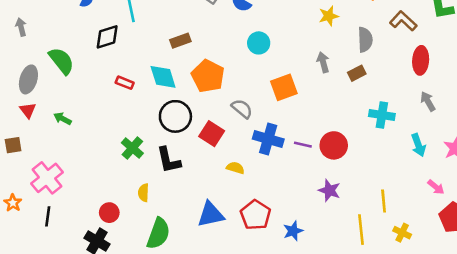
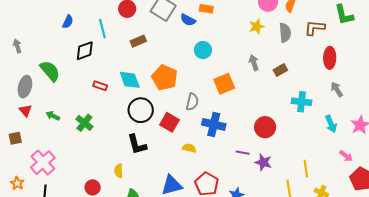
brown L-shape: (403, 21) -> (315, 28), turned -35
gray semicircle: (365, 40) -> (285, 33), moved
brown rectangle: (180, 41) -> (138, 41), moved
gray semicircle: (242, 109) -> (192, 102), turned 66
purple line: (303, 145) -> (243, 153), moved
green cross: (132, 148) -> (84, 123), moved

